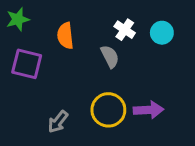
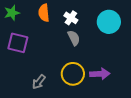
white cross: (125, 30) -> (71, 18), moved
cyan circle: (162, 33) -> (109, 22), size x1.5
orange semicircle: (65, 36) -> (44, 13), moved

